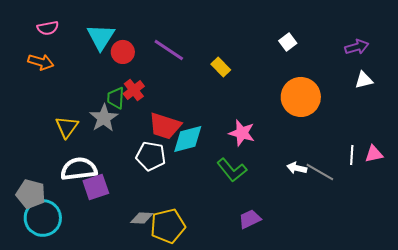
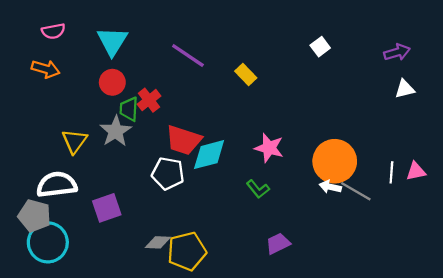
red circle: (123, 52) -> (112, 82), moved
orange circle: (301, 97) -> (335, 161), moved
white semicircle: (79, 169) -> (57, 185), moved
green L-shape: (232, 170) -> (258, 189), size x0.7

